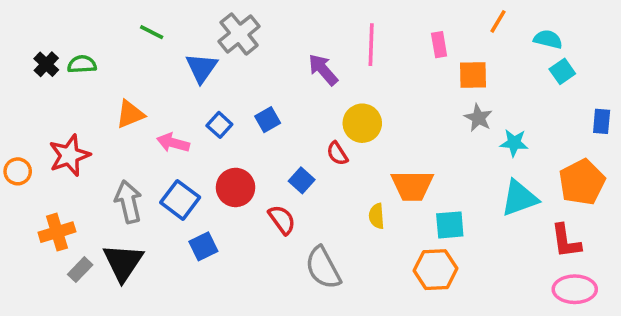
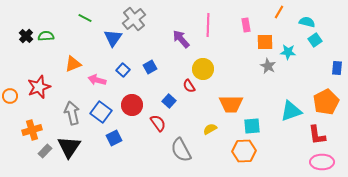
cyan star: (514, 143) -> (288, 52), moved
yellow semicircle: (377, 216) -> (210, 129), moved, turned 64

